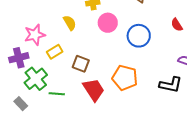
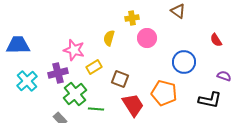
yellow semicircle: (70, 23) -> (109, 38), turned -133
pink star: (35, 35) -> (74, 50), turned 30
blue circle: (139, 36) -> (184, 62), moved

